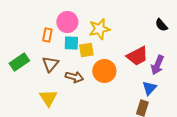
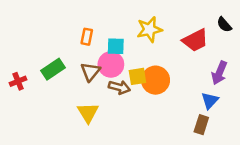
pink circle: (67, 22) -> (111, 64), moved
yellow square: (86, 50) -> (137, 76), moved
red trapezoid: (137, 56) -> (195, 40), moved

